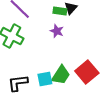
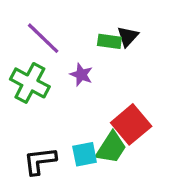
purple star: (57, 31) -> (81, 75), moved
red square: (87, 72) -> (131, 124), moved

